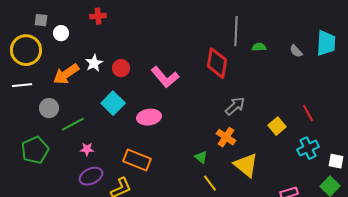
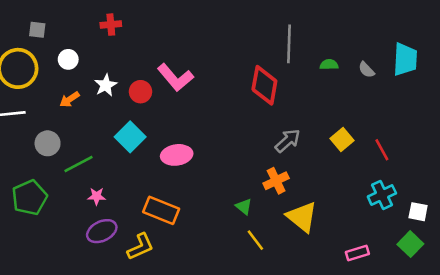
white circle: (61, 33) -> (68, 59), moved
green semicircle: (259, 47) -> (329, 65), moved
orange arrow: (66, 74) -> (69, 99), size x0.6
pink L-shape: (165, 77) -> (175, 77), moved
yellow square: (277, 126) -> (342, 139), moved
orange cross: (226, 137) -> (276, 181), turned 30

